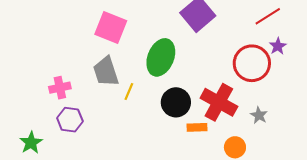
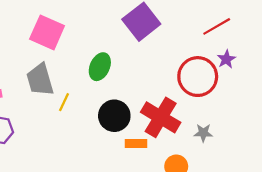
green ellipse: (161, 57) -> (100, 67), size x0.7
gray star: (259, 115) -> (203, 133), turned -30

